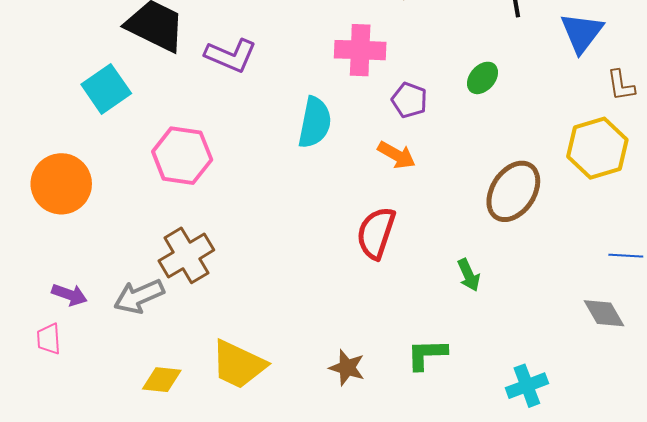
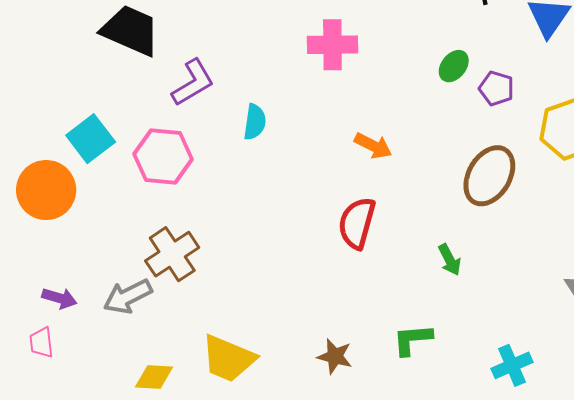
purple L-shape: (231, 55) -> (193, 83), moved, turned -51
cyan square: (106, 89) -> (91, 139), moved
purple pentagon: (409, 100) -> (496, 88), moved
cyan semicircle: (315, 122) -> (255, 122), moved, size x0.7

